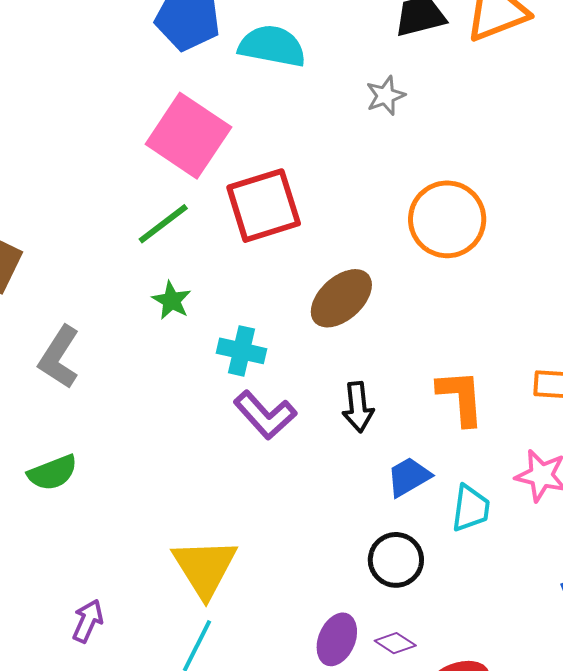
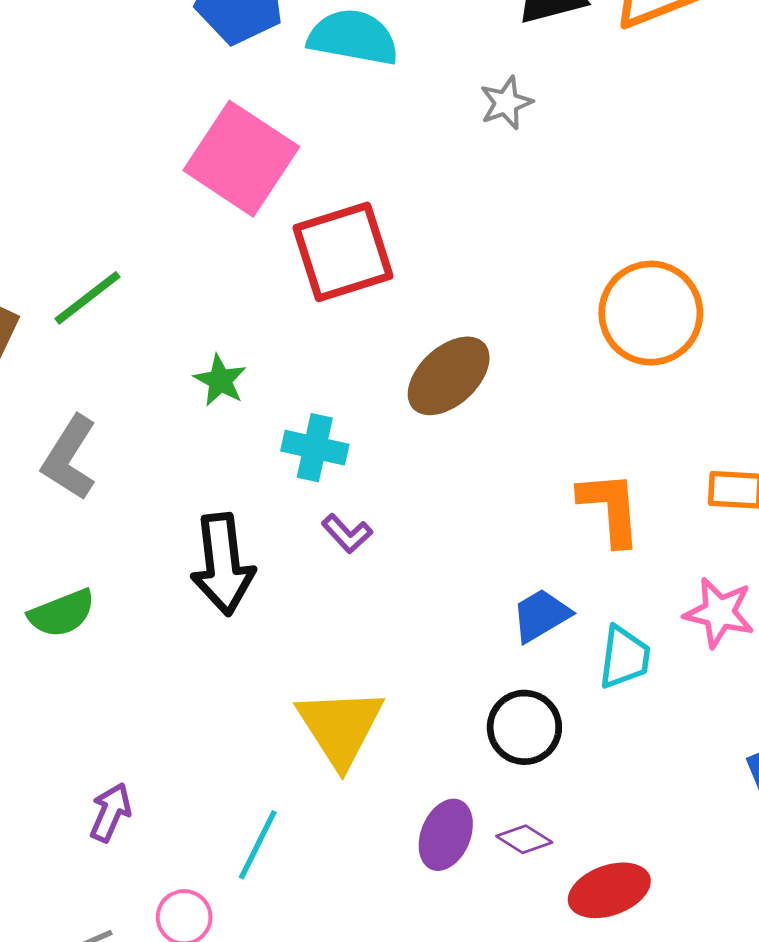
orange circle: (447, 219) -> (651, 313), moved
green line: (163, 224) -> (88, 298), moved
black arrow: (358, 407) -> (223, 564), moved, size x1.5
purple L-shape: (265, 415) -> (347, 534), size x0.6
yellow triangle: (205, 568) -> (340, 727), moved

